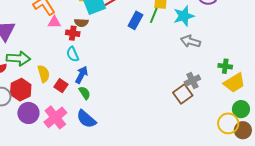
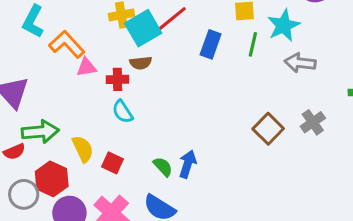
green line: (154, 15) -> (253, 44), moved
brown semicircle: (81, 23) -> (141, 63), moved
blue arrow: (82, 75) -> (188, 164), moved
green semicircle: (85, 93) -> (163, 167), moved
brown square: (183, 94) -> (268, 129), moved

